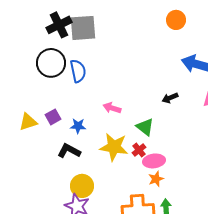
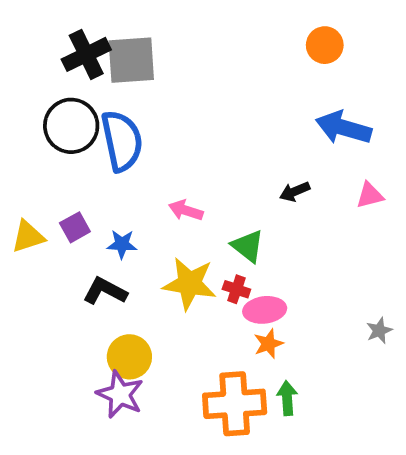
orange circle: (176, 20) -> (325, 45), moved
blue semicircle: (78, 71) -> (122, 141), size x1.4
red cross: (139, 150) -> (236, 289), turned -32

